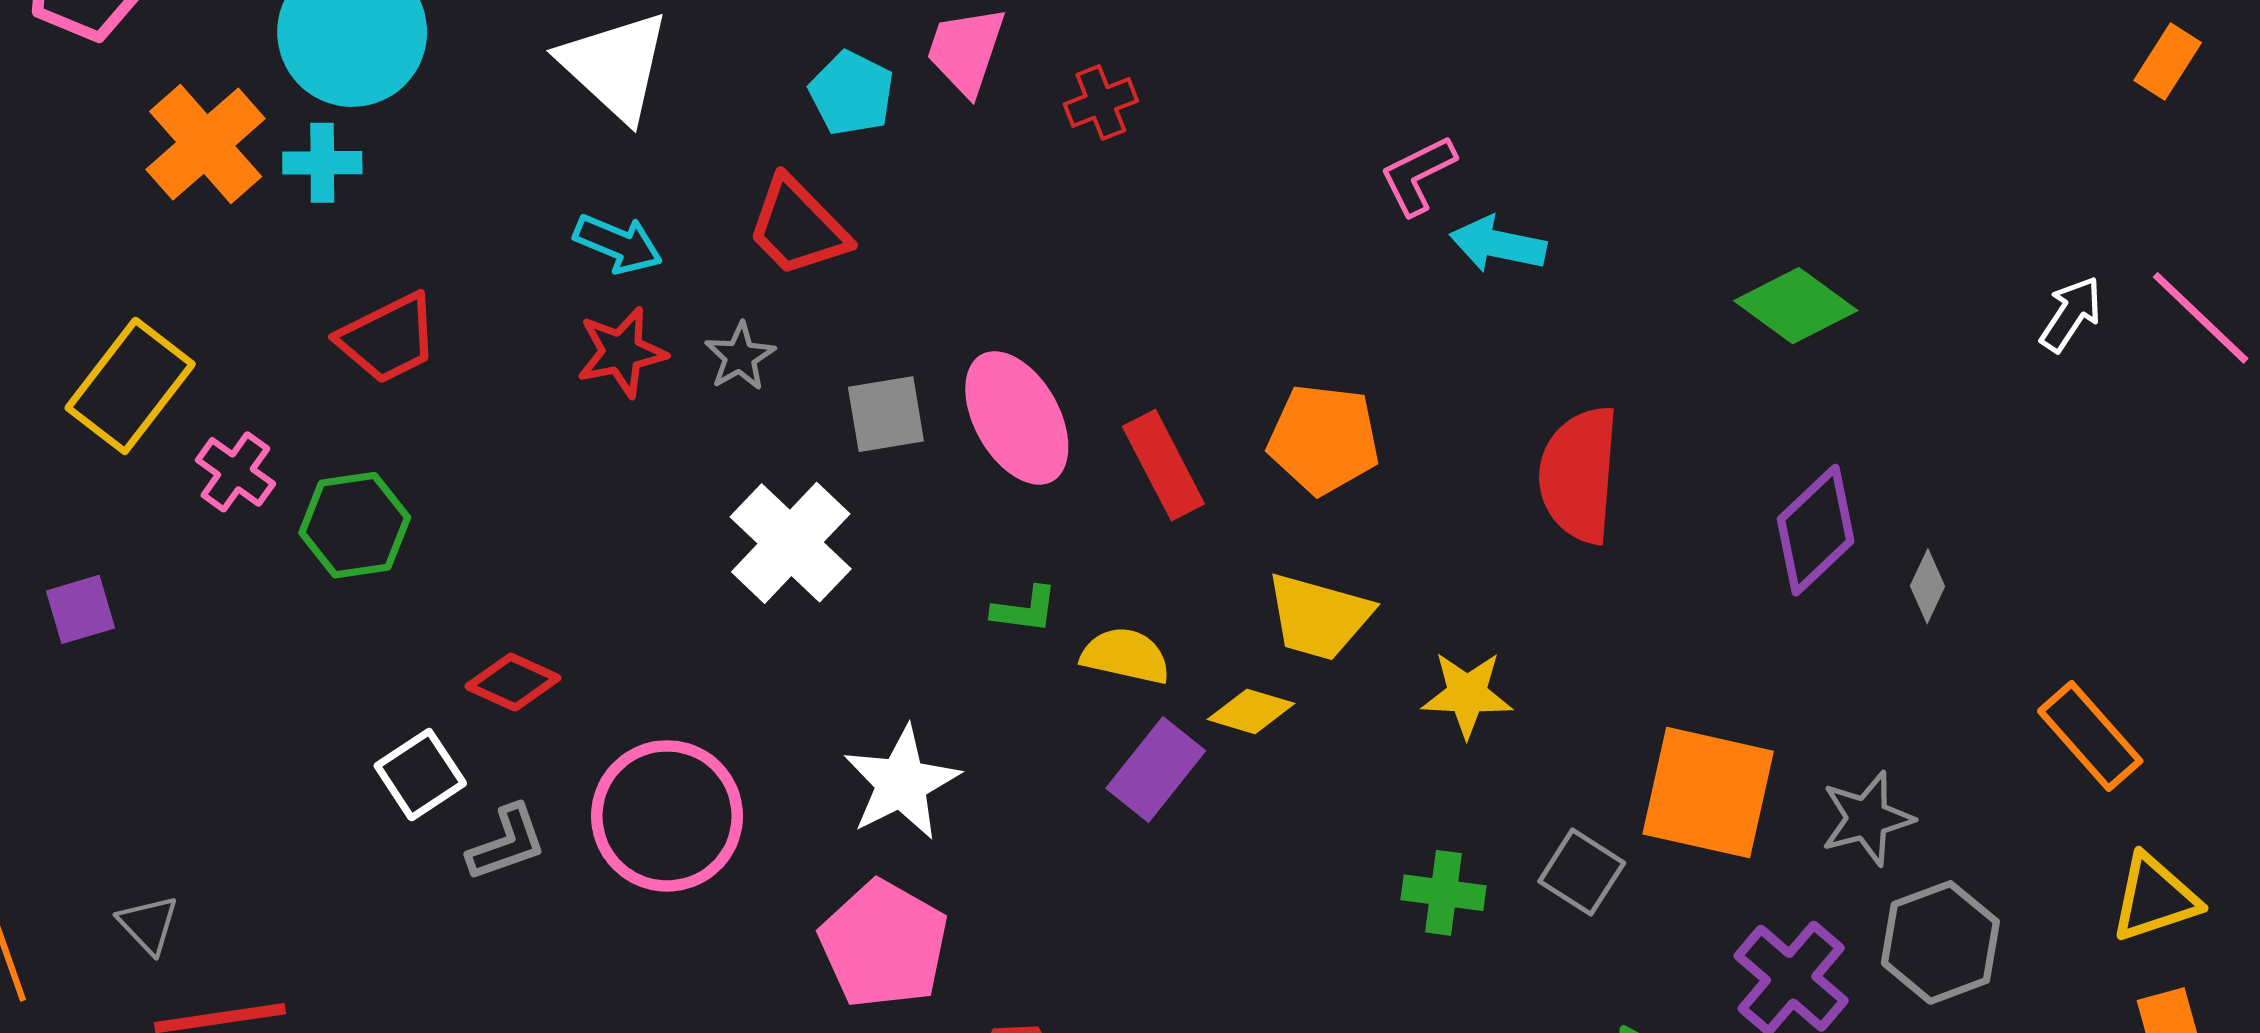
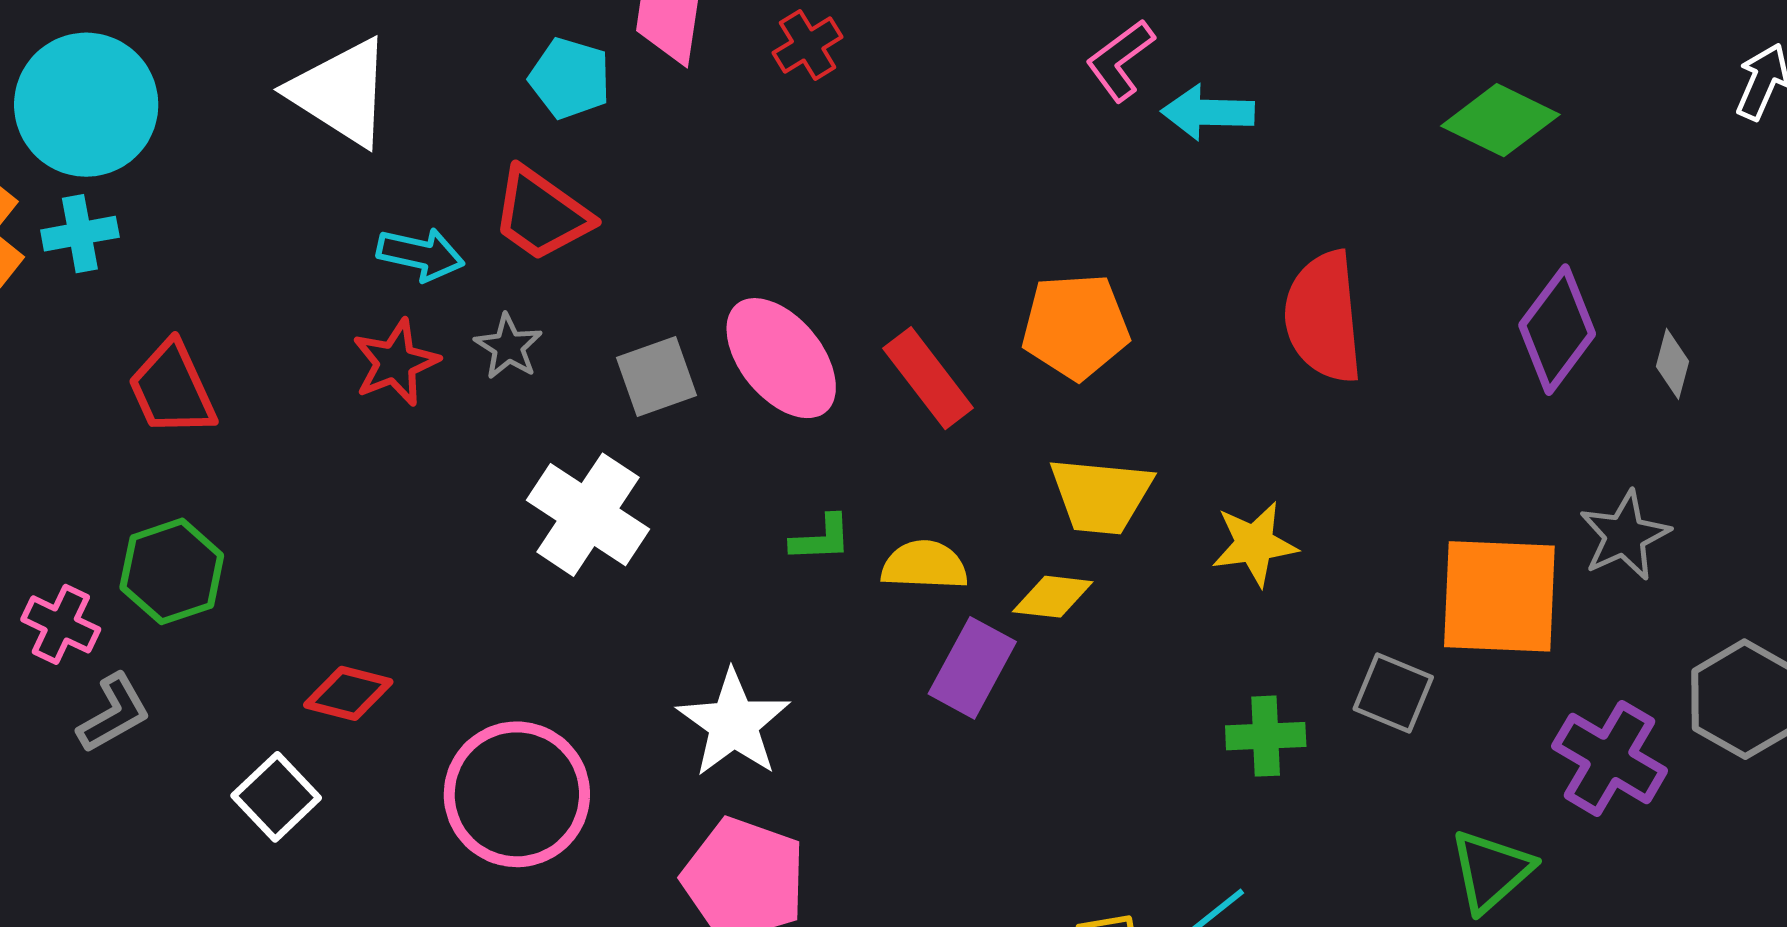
cyan arrow: (618, 244) -> (421, 254), moved
red trapezoid: (388, 338) -> (172, 389), turned 102
pink cross: (235, 472) -> (61, 624), moved
gray star: (1867, 818) -> (1625, 536), moved
gray L-shape: (507, 843) -> (114, 713), moved

